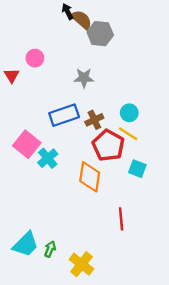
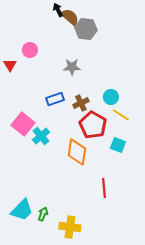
blue rectangle: (64, 115) -> (55, 99), size x0.7
yellow line: (128, 134) -> (121, 115), moved
yellow cross: (82, 264) -> (70, 227), turned -30

